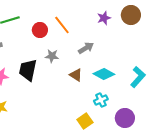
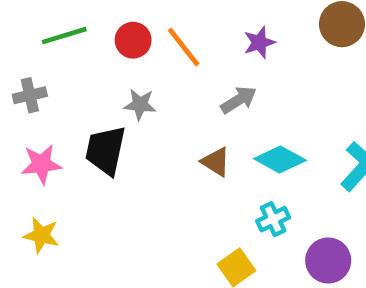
purple star: (104, 18) -> (259, 42), moved
red circle: (40, 30) -> (133, 40), moved
gray star: (52, 56) -> (140, 104), moved

